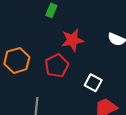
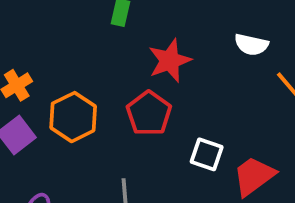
white square: (93, 83) -> (207, 154), moved

